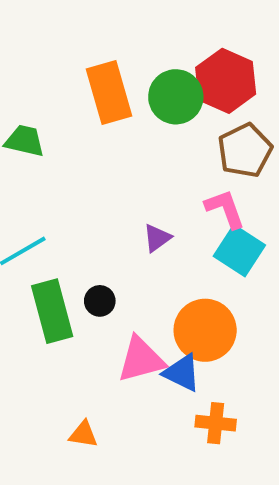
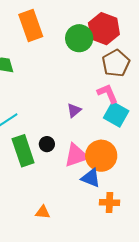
orange rectangle: (109, 93) -> (31, 25), moved
pink triangle: (141, 359) -> (76, 155), moved

